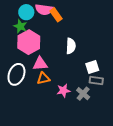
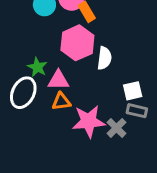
green star: (20, 26) -> (37, 67), moved
pink hexagon: (29, 42) -> (77, 43), moved
pink star: (63, 91) -> (89, 121), size x1.6

